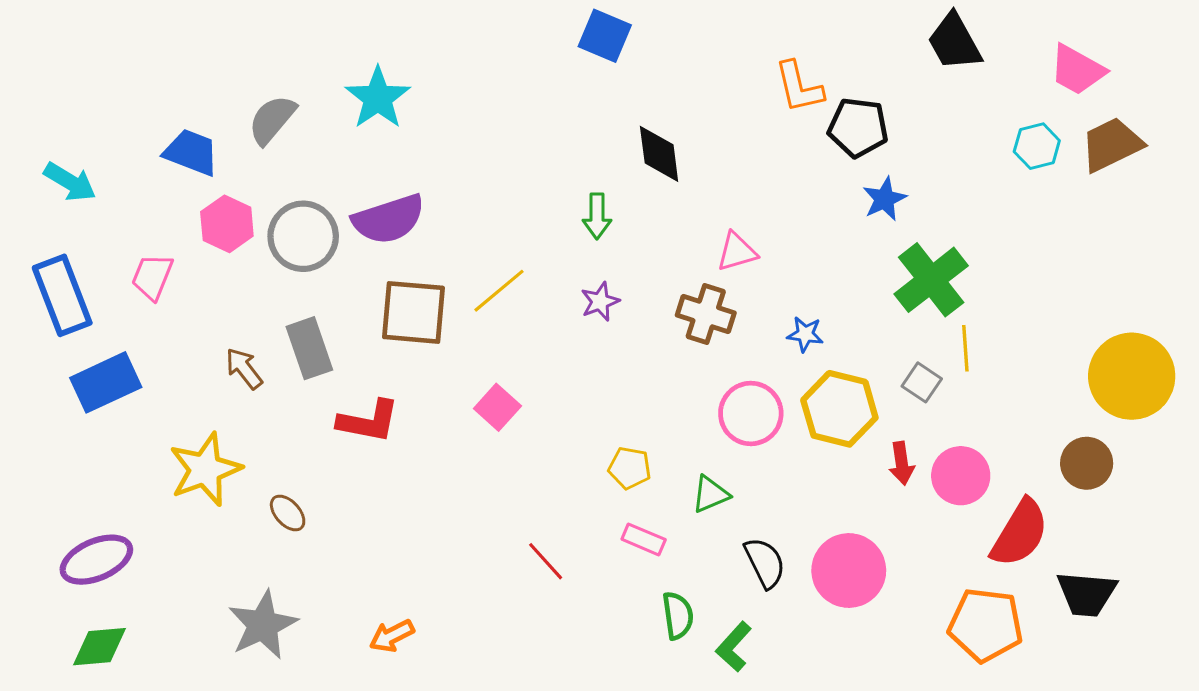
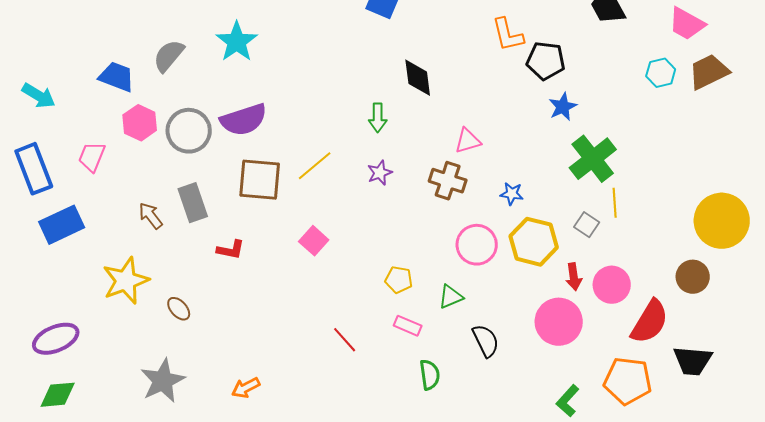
red L-shape: (368, 421) -> (231, 250), size x0.7
pink circle: (849, 570) -> (559, 322), moved
green L-shape: (734, 647) -> (568, 401), moved

